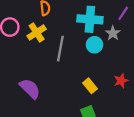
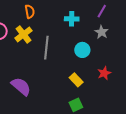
cyan cross: (90, 19) -> (72, 19), size x0.6
gray star: (113, 33) -> (102, 32), moved
cyan circle: (94, 45) -> (82, 50), moved

